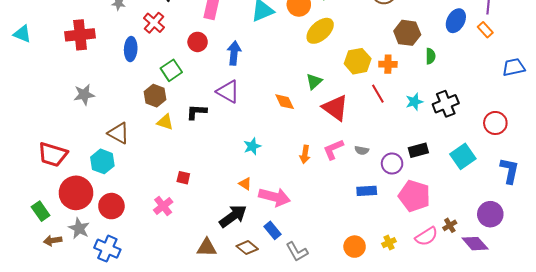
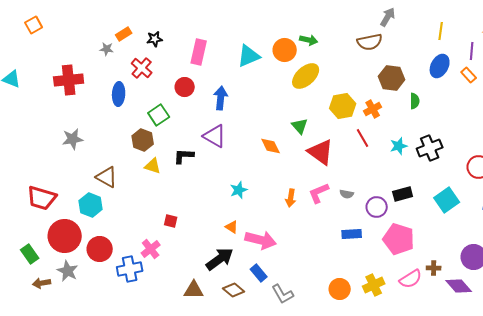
orange cross: (388, 64) -> (373, 109), turned -30
green triangle: (314, 81) -> (300, 126), turned -30
brown cross: (450, 225) -> (434, 268), turned 32
yellow cross: (389, 243) -> (374, 285), size x1.5
blue cross: (107, 249) -> (130, 269), moved, turned -35

